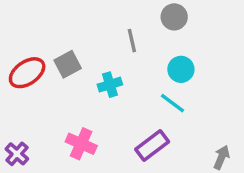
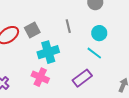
gray line: (132, 41) -> (68, 26), moved
cyan cross: (110, 85) -> (48, 52), moved, size x1.5

